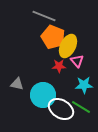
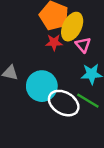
red star: (59, 66) -> (54, 42), moved

